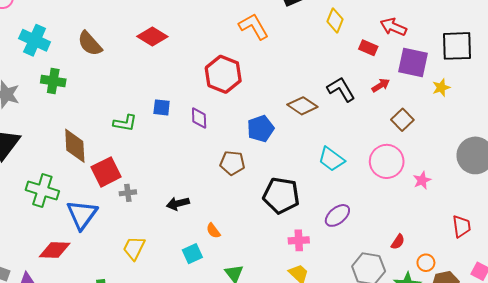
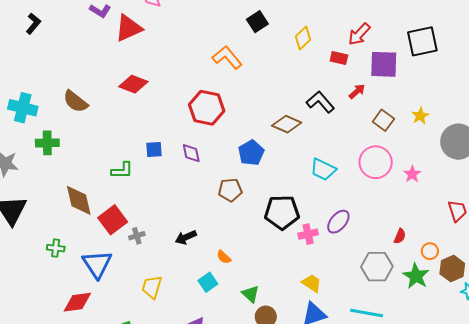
yellow diamond: (335, 20) -> (303, 38), turned 35
red arrow: (393, 27) -> (359, 34), turned -60
yellow star: (441, 88) -> (420, 116), moved
green cross: (42, 190) -> (56, 248), size x0.6
pink cross: (299, 240) -> (308, 234), moved

